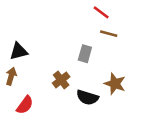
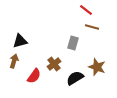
black semicircle: (87, 97) -> (75, 78), turned 132
red semicircle: (25, 105) -> (34, 76), moved

